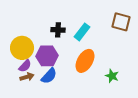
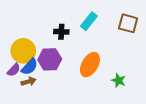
cyan rectangle: (82, 32) -> (89, 21), moved
purple semicircle: (25, 66) -> (14, 70), moved
blue semicircle: (49, 76) -> (30, 67), moved

